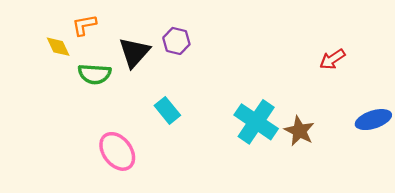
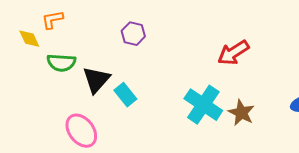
black triangle: (134, 52) -> (96, 80), moved
red arrow: (332, 59) -> (233, 53), moved, size x1.4

